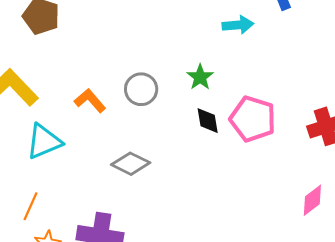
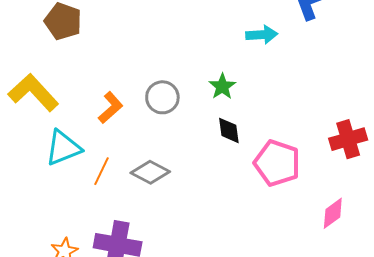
orange L-shape: (90, 101) -> (111, 108), turned 88
pink pentagon: (253, 119) -> (277, 163), moved
orange line: (31, 206) -> (101, 171), moved

